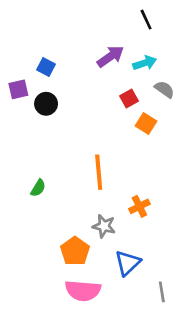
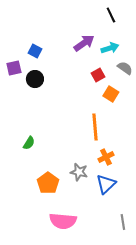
orange line: (99, 172) -> (95, 127), moved
orange pentagon: (75, 251) -> (48, 183), moved
blue triangle: (128, 263) -> (106, 184), moved

